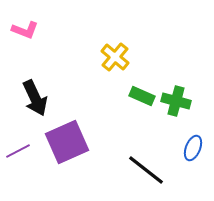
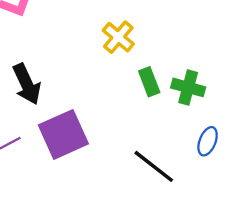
green rectangle: (142, 96) -> (149, 82), turned 45

